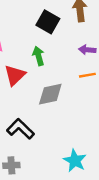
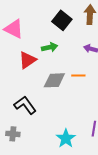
green arrow: (38, 56) -> (50, 47), turned 84
orange line: (87, 75) -> (78, 76), moved

